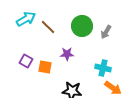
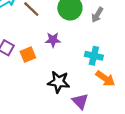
orange square: (45, 67) -> (28, 55), turned -32

